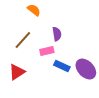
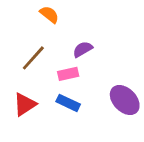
purple semicircle: (57, 34) -> (83, 49), turned -112
blue rectangle: (62, 66) -> (68, 103), moved

